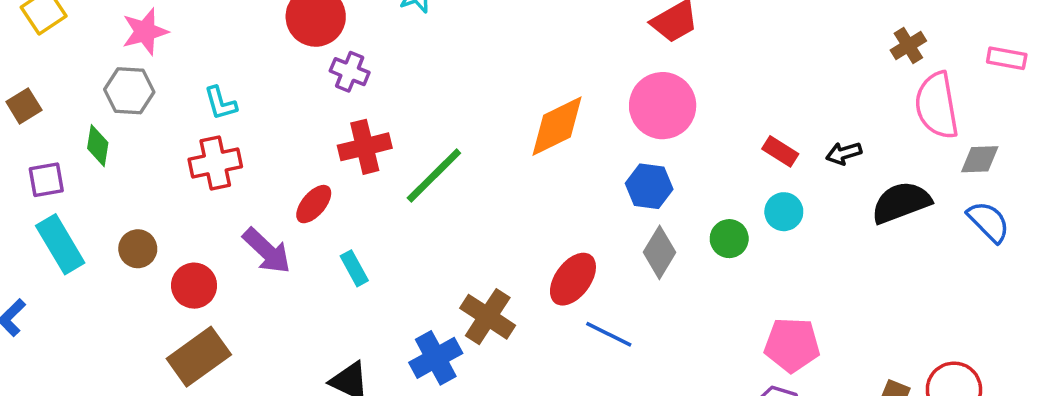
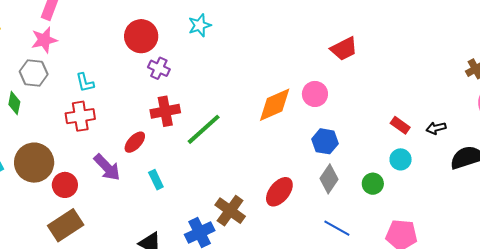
pink circle: (663, 106) -> (315, 94), moved, size x0.7
green circle: (729, 239) -> (373, 184), moved
brown circle: (138, 249) -> (34, 163), size x1.8
blue line: (609, 334) -> (337, 228), moved

